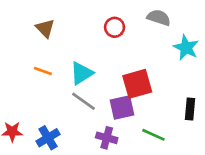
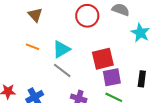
red circle: (115, 27) -> (87, 16), size x1.5
purple square: (122, 107) -> (112, 77), moved

